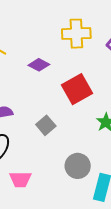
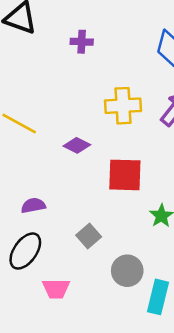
red square: (77, 89) -> (125, 175), turned 32
gray square: (46, 125) -> (89, 236), moved

